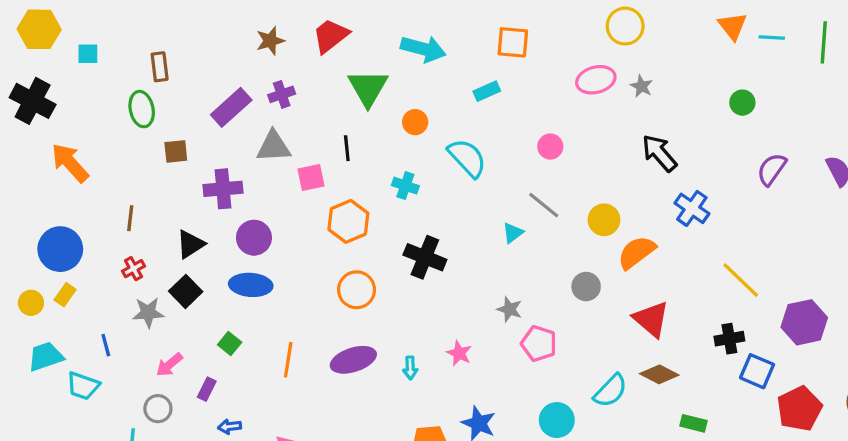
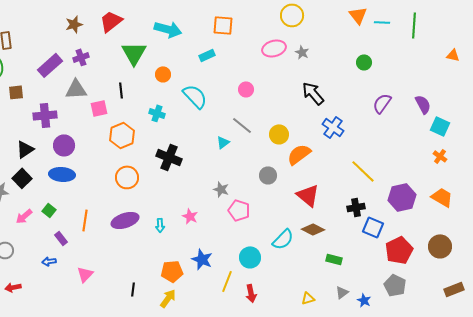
pink arrow: (169, 365) -> (24, 216), moved
purple rectangle: (207, 389) -> (61, 238), moved, turned -64

